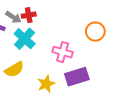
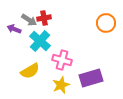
orange circle: (95, 32) -> (106, 23), moved
pink cross: (63, 52) -> (62, 60), moved

